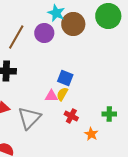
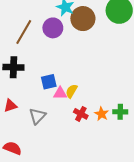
blue square: (65, 78) -> (49, 82), moved, turned -35
gray triangle: (29, 118) -> (37, 116), size x0.7
orange star: (91, 134) -> (102, 114), moved

